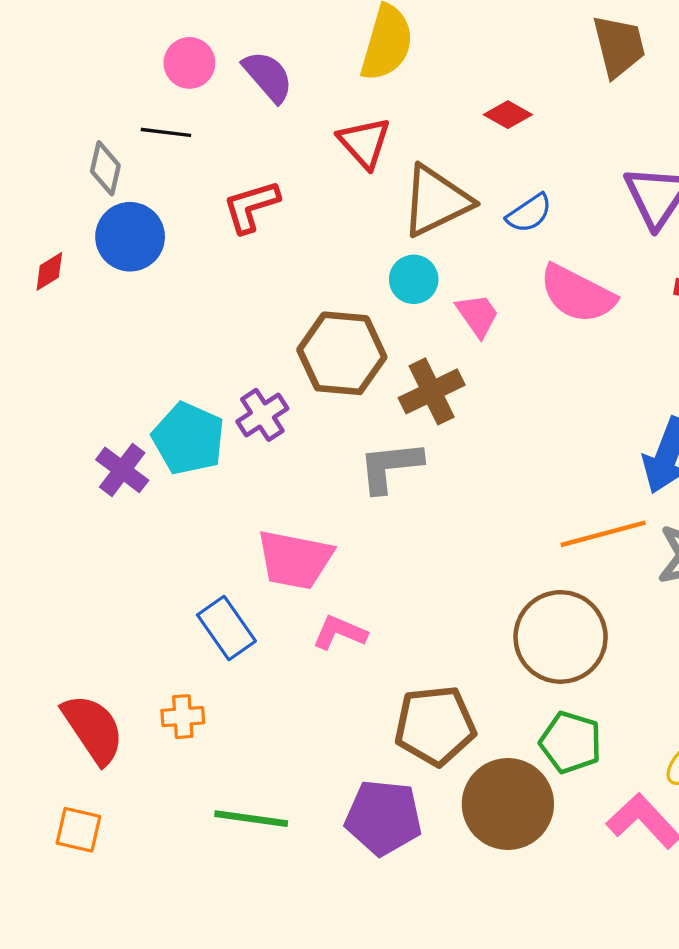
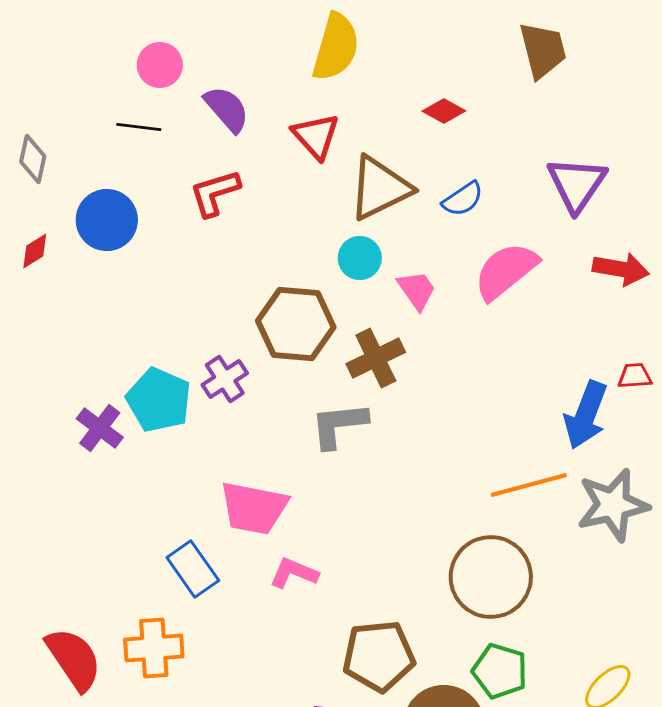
purple semicircle: (268, 76) -> (227, 109), moved
gray diamond: (105, 168) -> (33, 159), moved
pink semicircle: (577, 294) -> (506, 271), turned 114
orange cross: (183, 717) -> (154, 648), size x1.5

